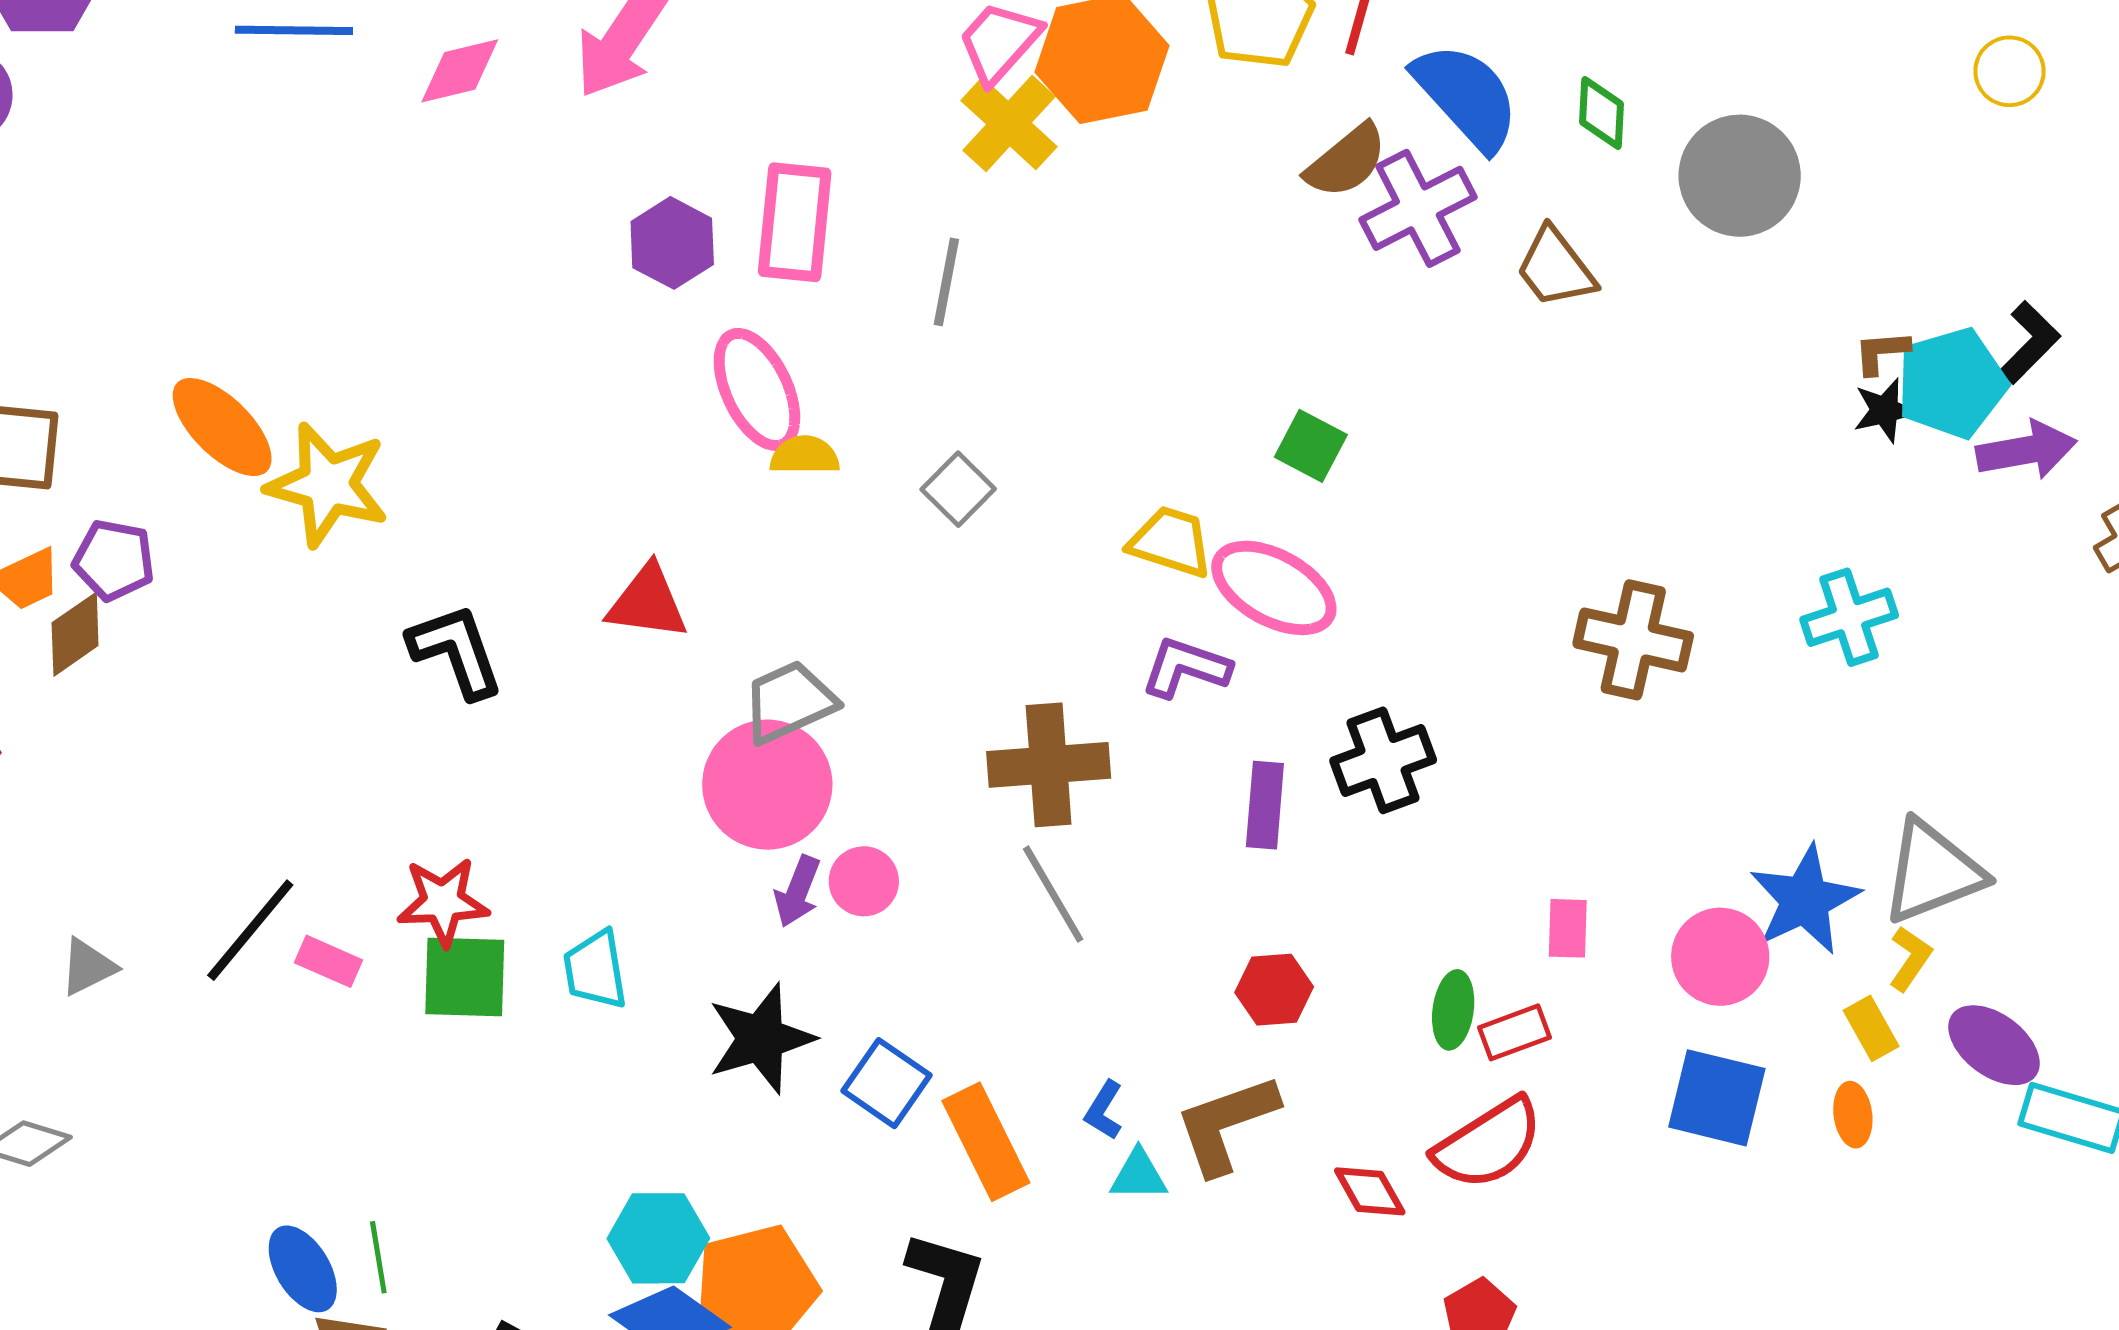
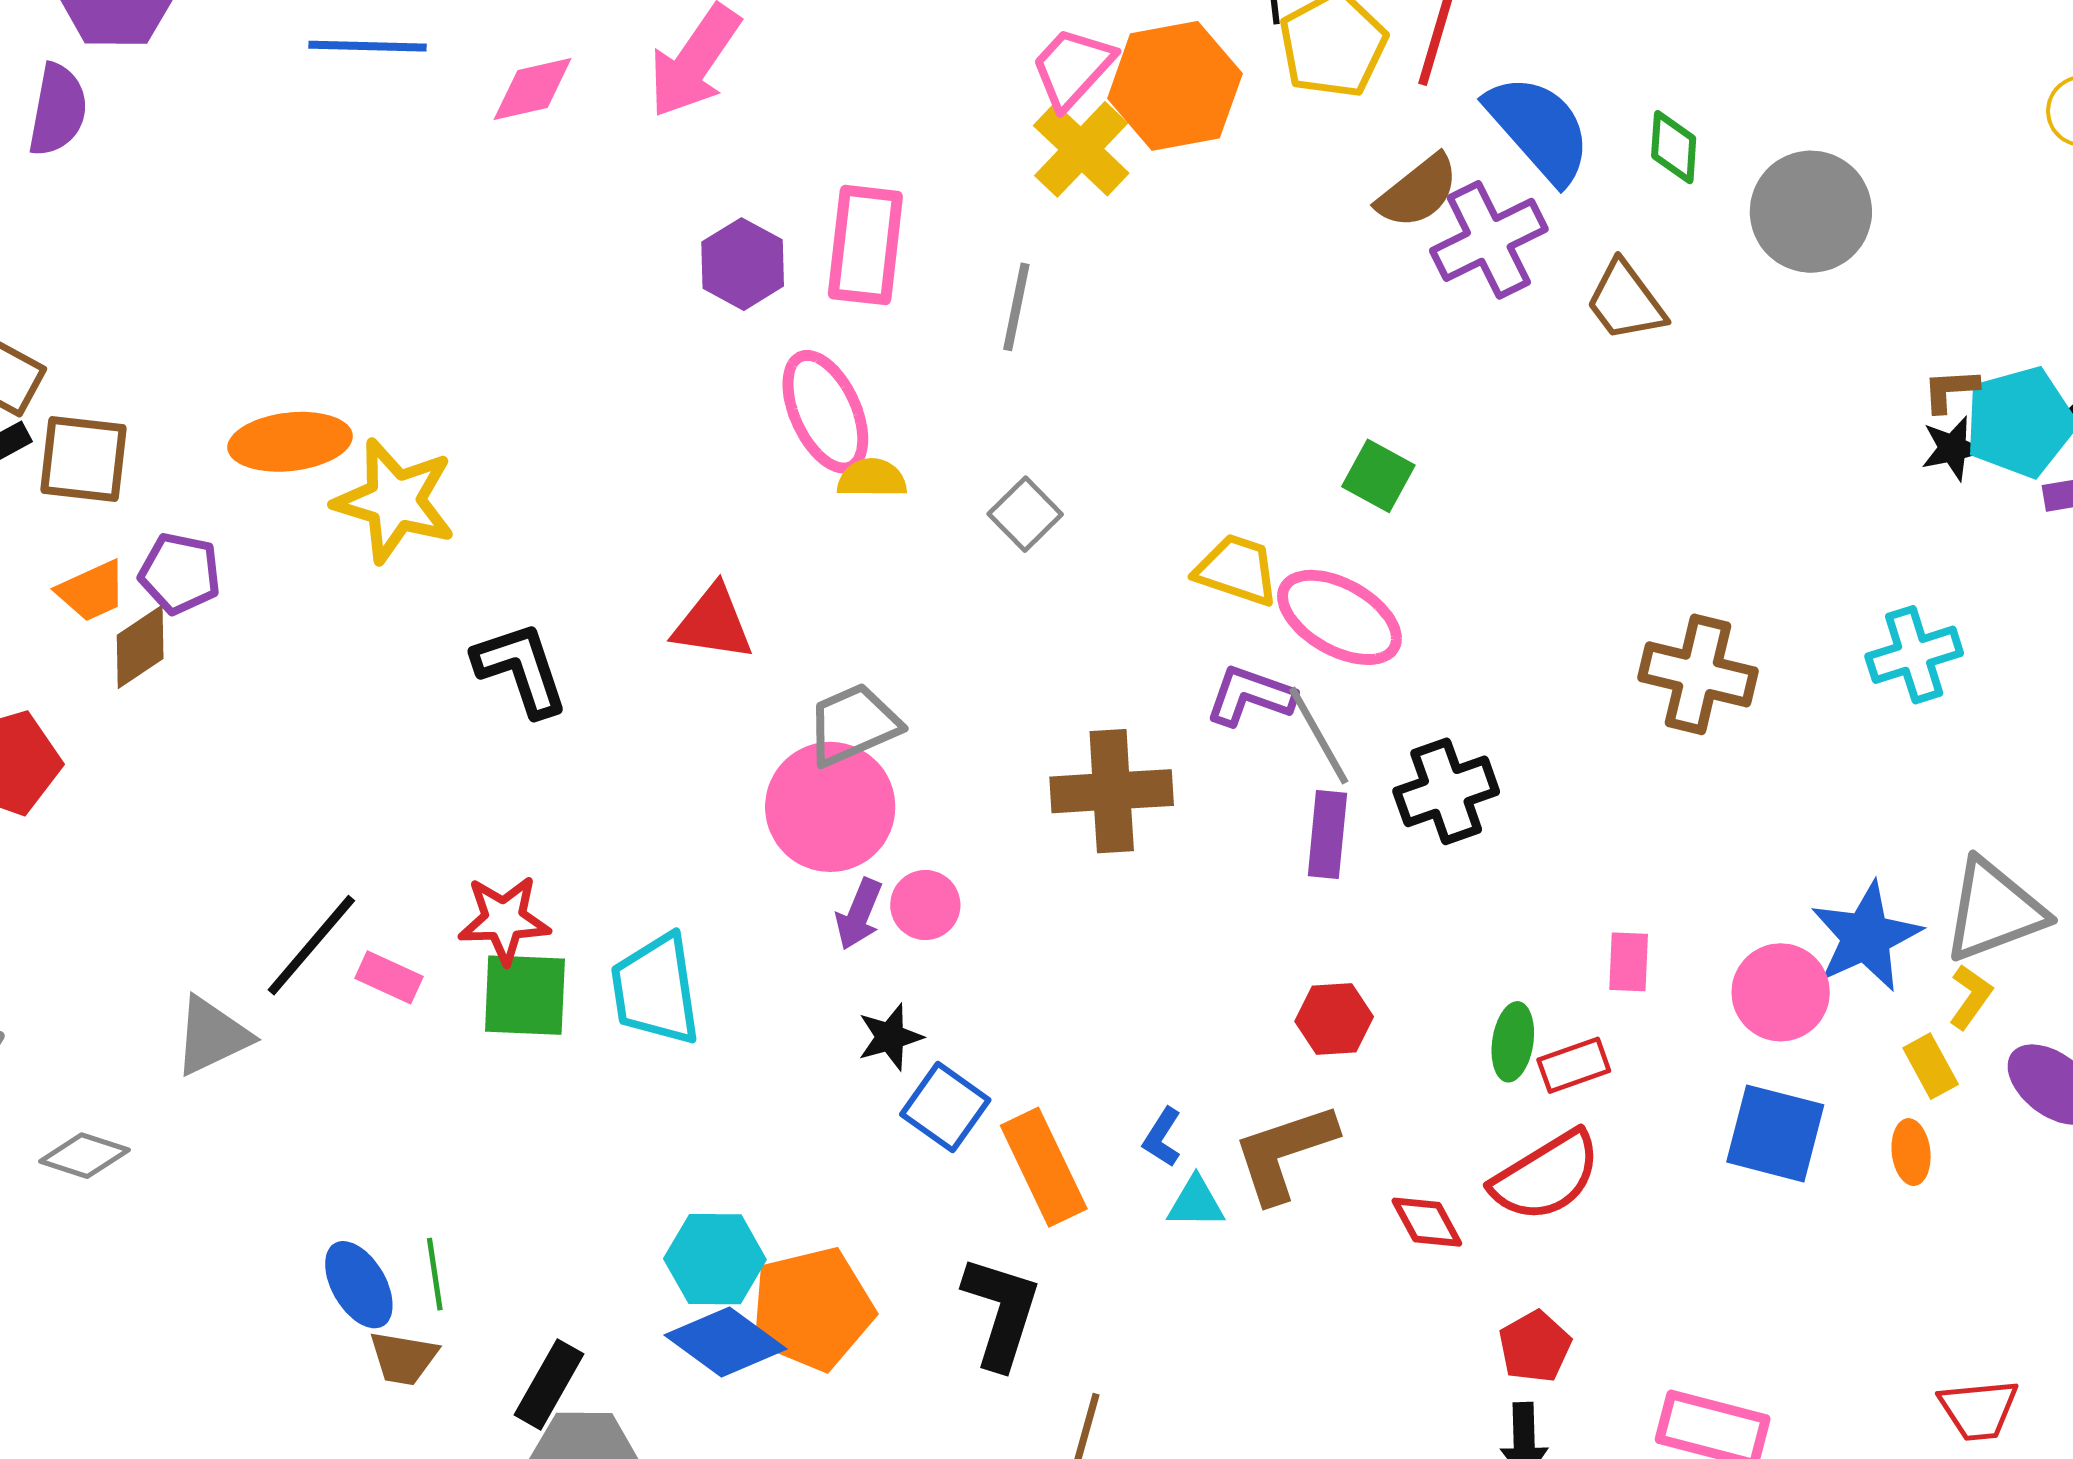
orange ellipse: (222, 427) -> (290, 442), turned -52
gray line: (1053, 894) -> (1319, 736), moved
gray triangle: (88, 967) -> (212, 1036), moved, size x1.4
cyan trapezoid: (595, 970) -> (656, 990), size x1.4
black star: (761, 1039) -> (890, 1037), moved, size x0.6

